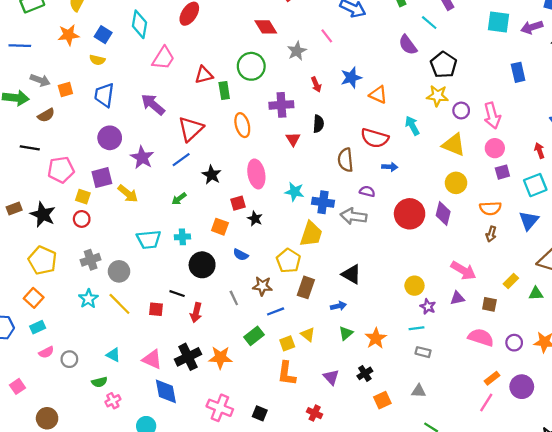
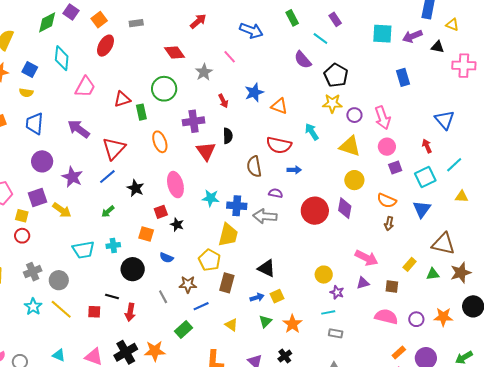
red triangle: (293, 139) -> (206, 151), size x1.5
orange semicircle: (490, 208) -> (387, 201), turned 30
yellow square: (287, 343) -> (277, 296), moved

